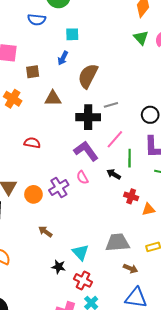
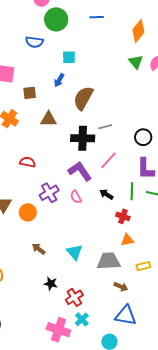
green line: (130, 158) -> (132, 191), moved
purple cross: (59, 188) -> (49, 193), moved
orange triangle: (148, 209) -> (127, 240), moved
cyan triangle: (81, 252) -> (75, 252), moved
red cross: (83, 280) -> (74, 297), turned 30

